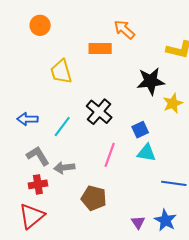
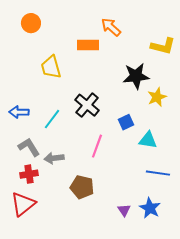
cyan triangle: (146, 153) -> (148, 140), moved

